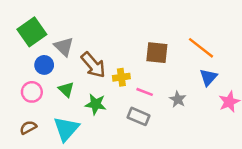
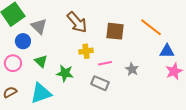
brown arrow: (93, 65) -> (77, 22), moved
blue triangle: (208, 77) -> (167, 51), moved, turned 49
pink line: (145, 92) -> (105, 63), turned -32
cyan triangle: (66, 129) -> (41, 93), turned 30

